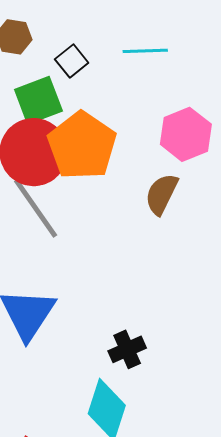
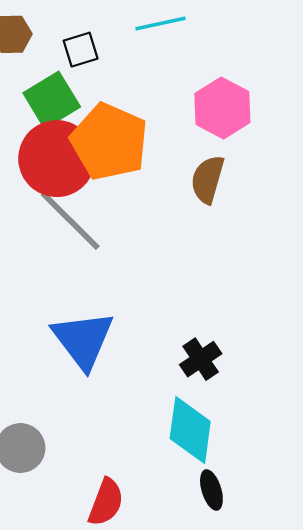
black square: (72, 61) -> (81, 50), turned 32

